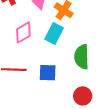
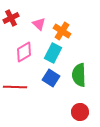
blue square: (48, 73) -> (51, 78), moved, turned 30

